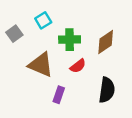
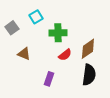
brown diamond: (106, 42) -> (88, 49), moved
brown triangle: (41, 65) -> (24, 54), moved, size x0.6

